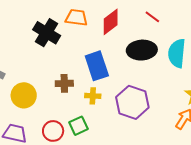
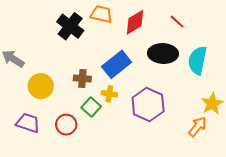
blue rectangle: (97, 66) -> (117, 64), turned 64
green square: (79, 126) -> (91, 107), moved, turned -30

